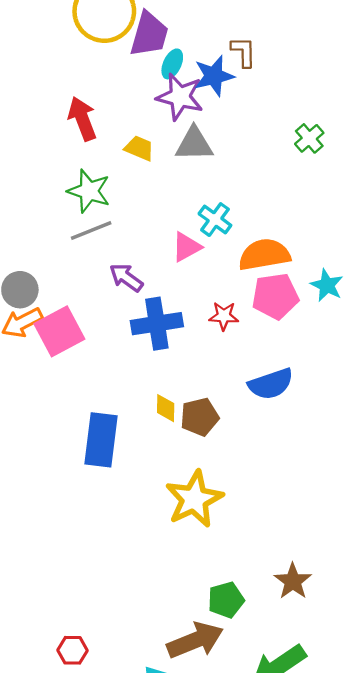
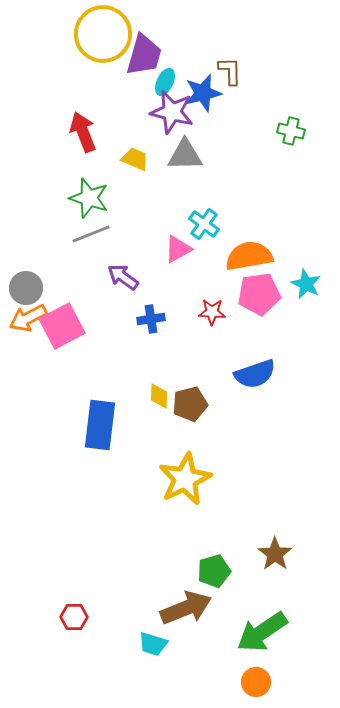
green cross: (309, 138) -> (291, 131), moved, turned -36
blue cross: (157, 324) -> (151, 319), size x0.6

